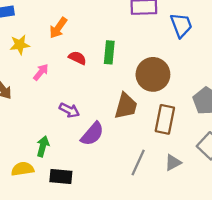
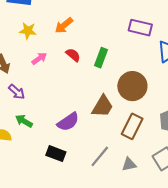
purple arrow: (69, 110) -> (17, 92), moved
green arrow: (43, 146) -> (24, 121), turned -90
black rectangle: (61, 177) -> (56, 154), moved

